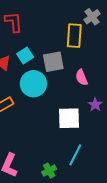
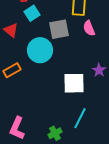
cyan square: (25, 55) -> (32, 13), moved
pink semicircle: (82, 77) -> (89, 28), moved

